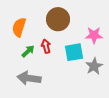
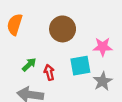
orange semicircle: (19, 27) -> (15, 24), moved
red arrow: (46, 46) -> (49, 72), moved

